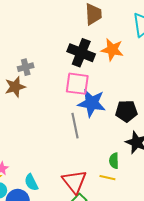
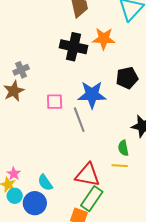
pink square: (77, 84) -> (55, 102), moved, size x0.7
black pentagon: (126, 111) -> (127, 78), moved
red triangle: (74, 182) -> (88, 175), turned -32

